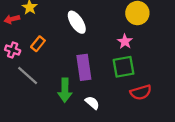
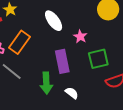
pink star: (125, 41) -> (80, 37), moved
orange rectangle: (38, 44) -> (19, 42), size x1.6

